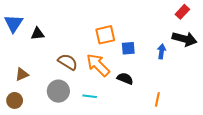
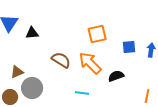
blue square: (128, 48) -> (129, 47), moved
black semicircle: (125, 79) -> (116, 76), turned -42
gray circle: (58, 91) -> (32, 88), moved

